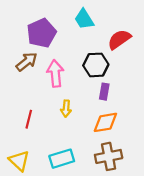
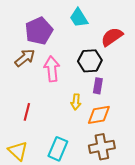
yellow arrow: (66, 109) -> (76, 102), moved
cyan rectangle: (62, 159) -> (58, 149), turned -50

